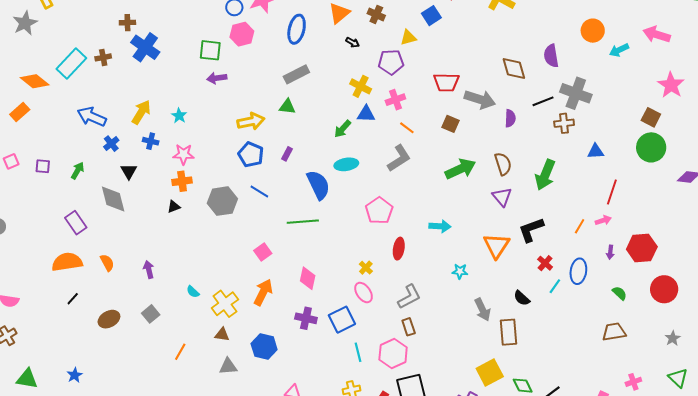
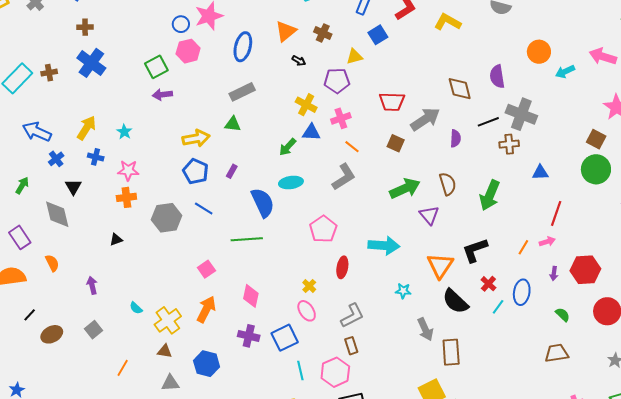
brown cross: (127, 23) -> (85, 27), moved
green square: (210, 50) -> (156, 67), turned -35
gray arrow: (480, 99) -> (425, 119), turned -52
purple triangle: (502, 197) -> (429, 215), moved
black triangle: (174, 207) -> (116, 240), moved
cyan arrow: (440, 226) -> (384, 246), size x1.4
orange semicircle: (107, 263) -> (52, 263), moved
black semicircle: (522, 298) -> (455, 301), moved, size x1.6
black line: (73, 299) -> (30, 315), moved

